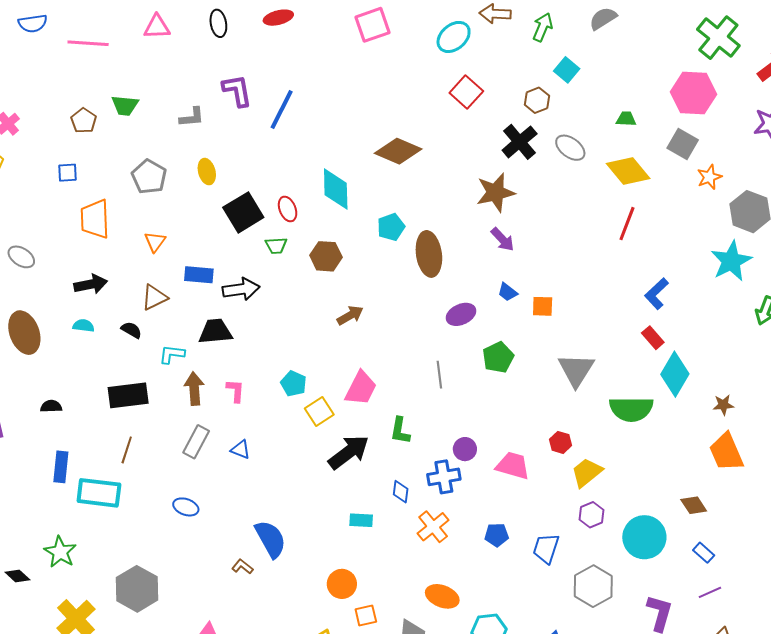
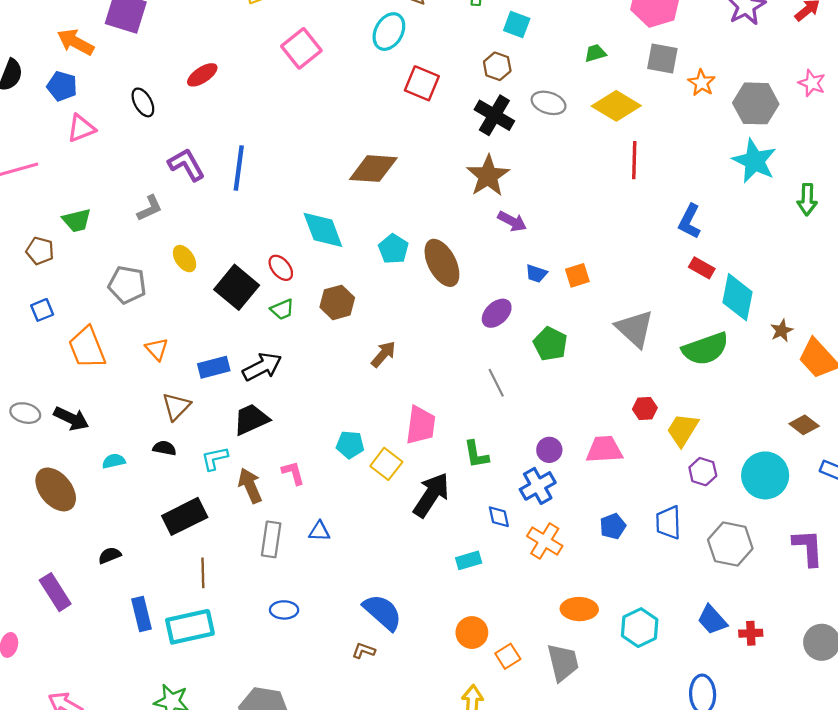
black arrow: (91, 284) -> (71, 419), moved, turned 56
brown star: (723, 405) -> (782, 331), moved

